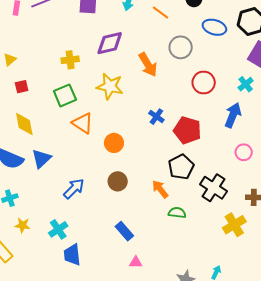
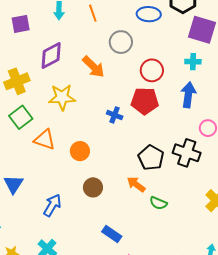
orange line: (161, 12) -> (93, 13), turned 48
yellow cross: (70, 60) -> (17, 81), size x1.4
cyan cross: (246, 84) -> (193, 62), turned -35
red pentagon: (187, 130) -> (145, 101), moved
black cross: (213, 188) -> (187, 153), moved
green semicircle: (177, 213) -> (158, 203), turned -150

